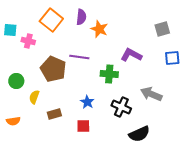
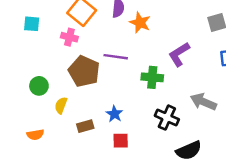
pink cross: (28, 41) -> (69, 37), moved
purple L-shape: (131, 55) -> (179, 54), turned -60
blue star: (87, 102) -> (114, 114), moved

